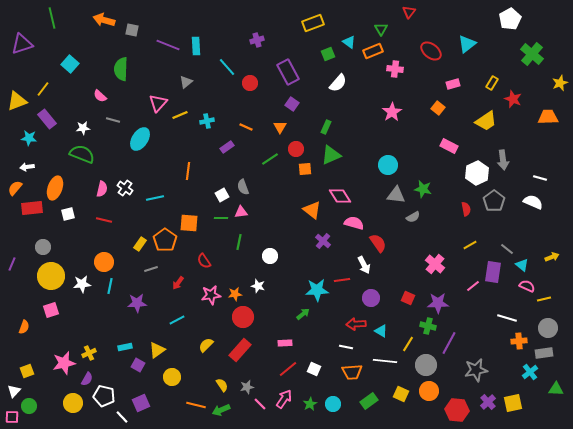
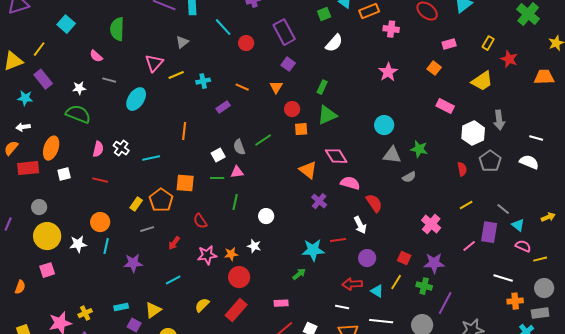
green line: (270, 159) -> (263, 140), moved
yellow line: (408, 344) -> (396, 282), moved

